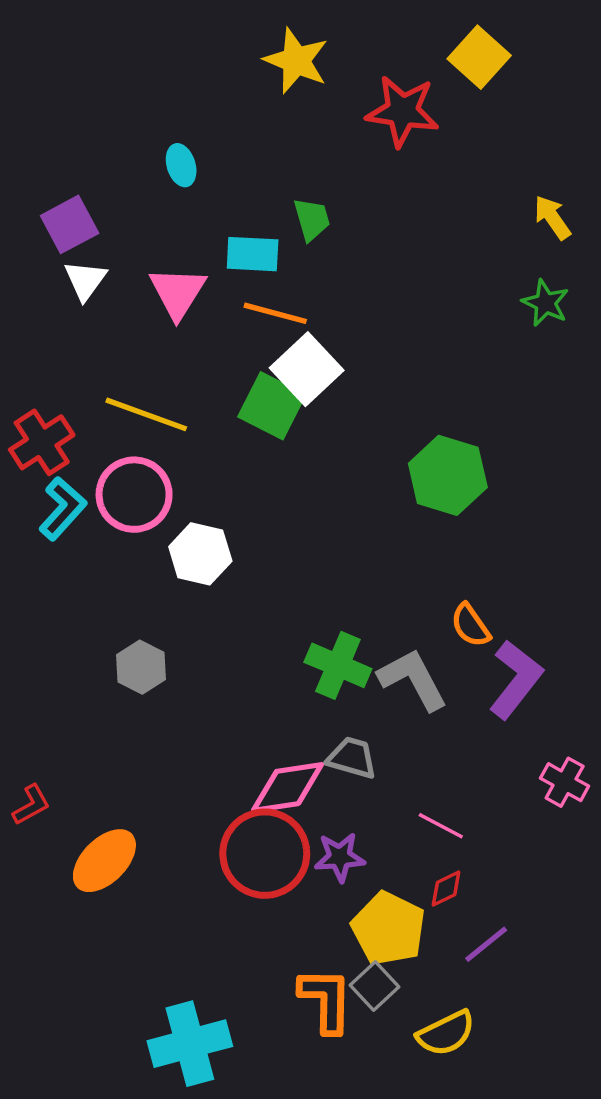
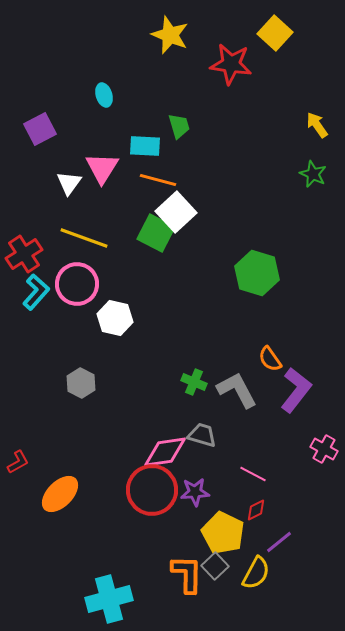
white triangle: (85, 280) -> (69, 183), moved
green cross: (338, 665) -> (194, 382), size x0.7
yellow semicircle: (446, 1033) -> (256, 573), moved, turned -36

